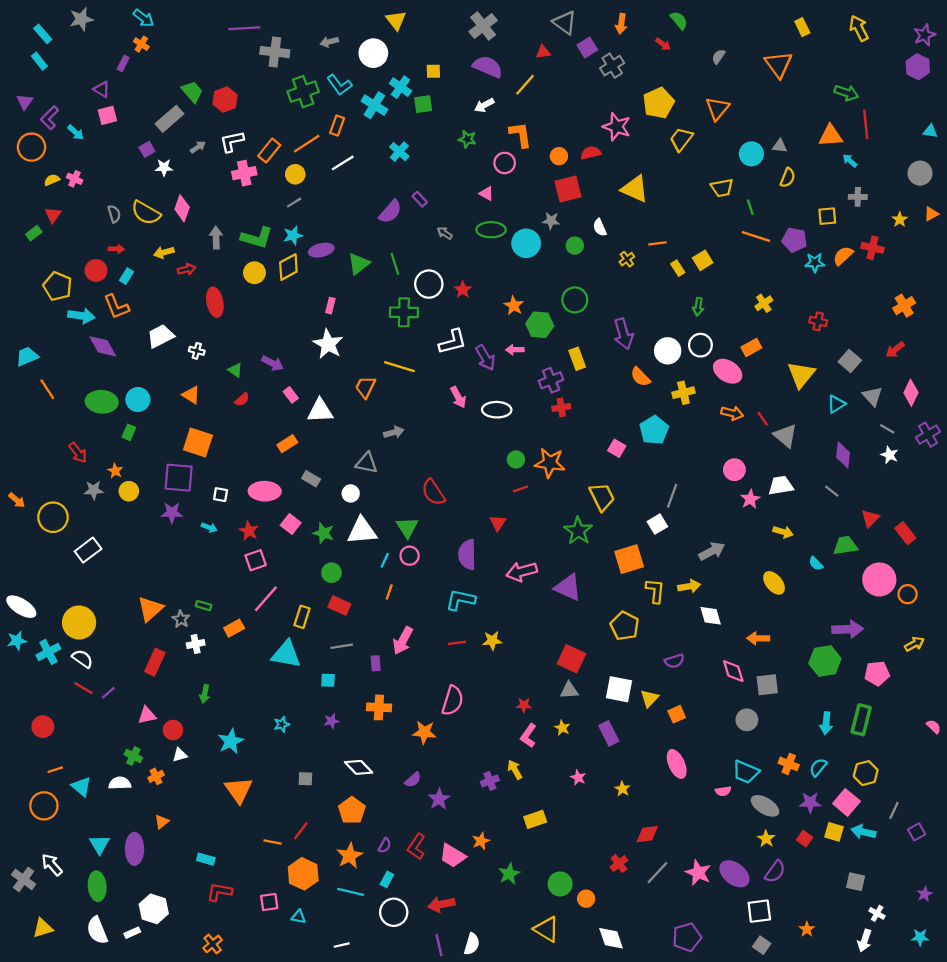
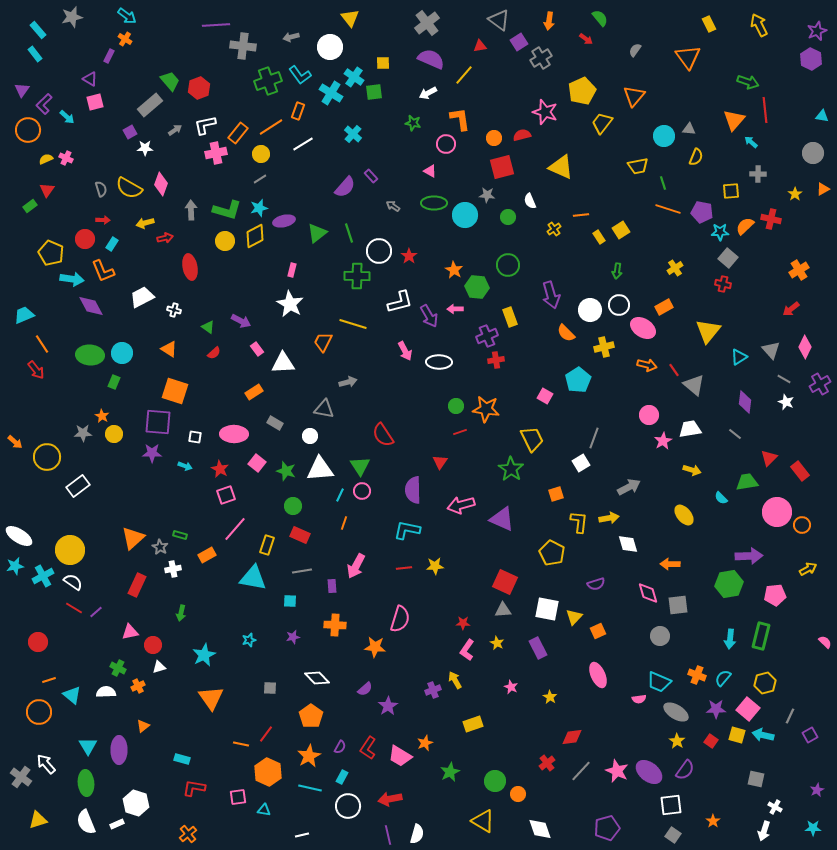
orange triangle: (831, 136) -> (734, 120), turned -45
gray square: (850, 361) -> (728, 258), moved
red arrow: (78, 453) -> (36, 370), moved
orange square: (629, 559) -> (556, 494), size x0.6

